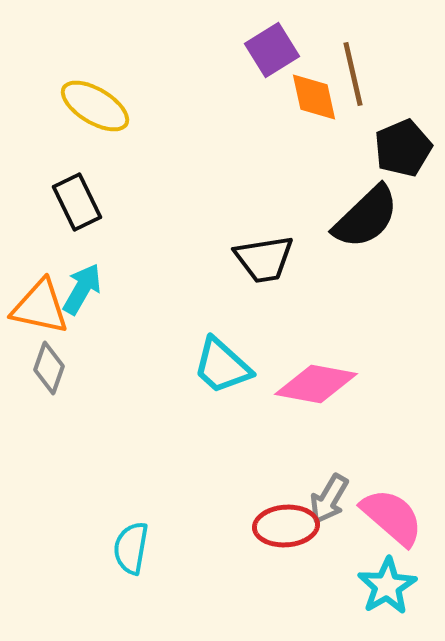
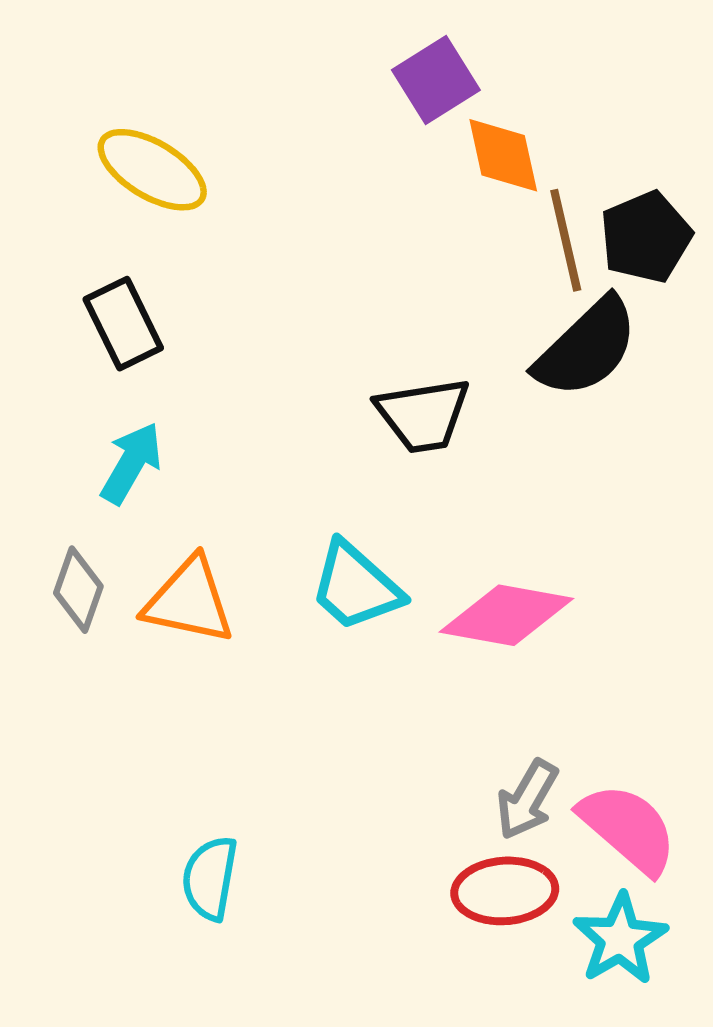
brown line: (353, 74) -> (566, 240), moved
orange triangle: (40, 307) -> (189, 601), moved
red ellipse: (286, 526) -> (505, 891), moved

